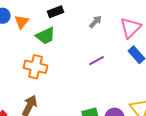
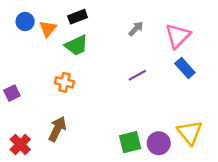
black rectangle: (56, 12) -> (78, 17), moved
orange cross: (36, 67) -> (64, 82), size x0.7

